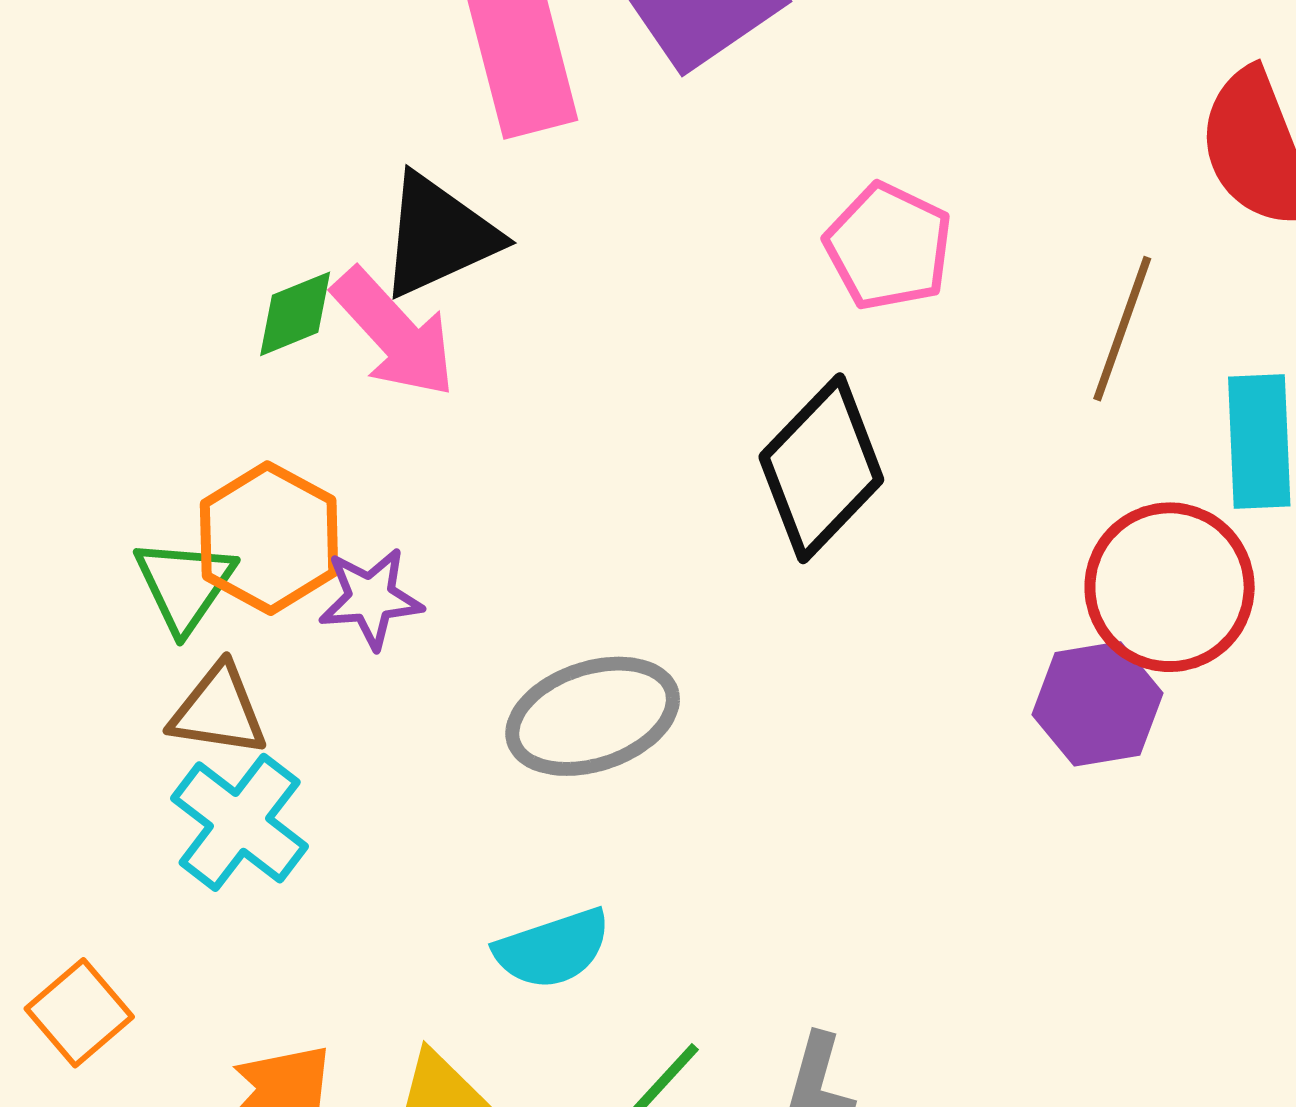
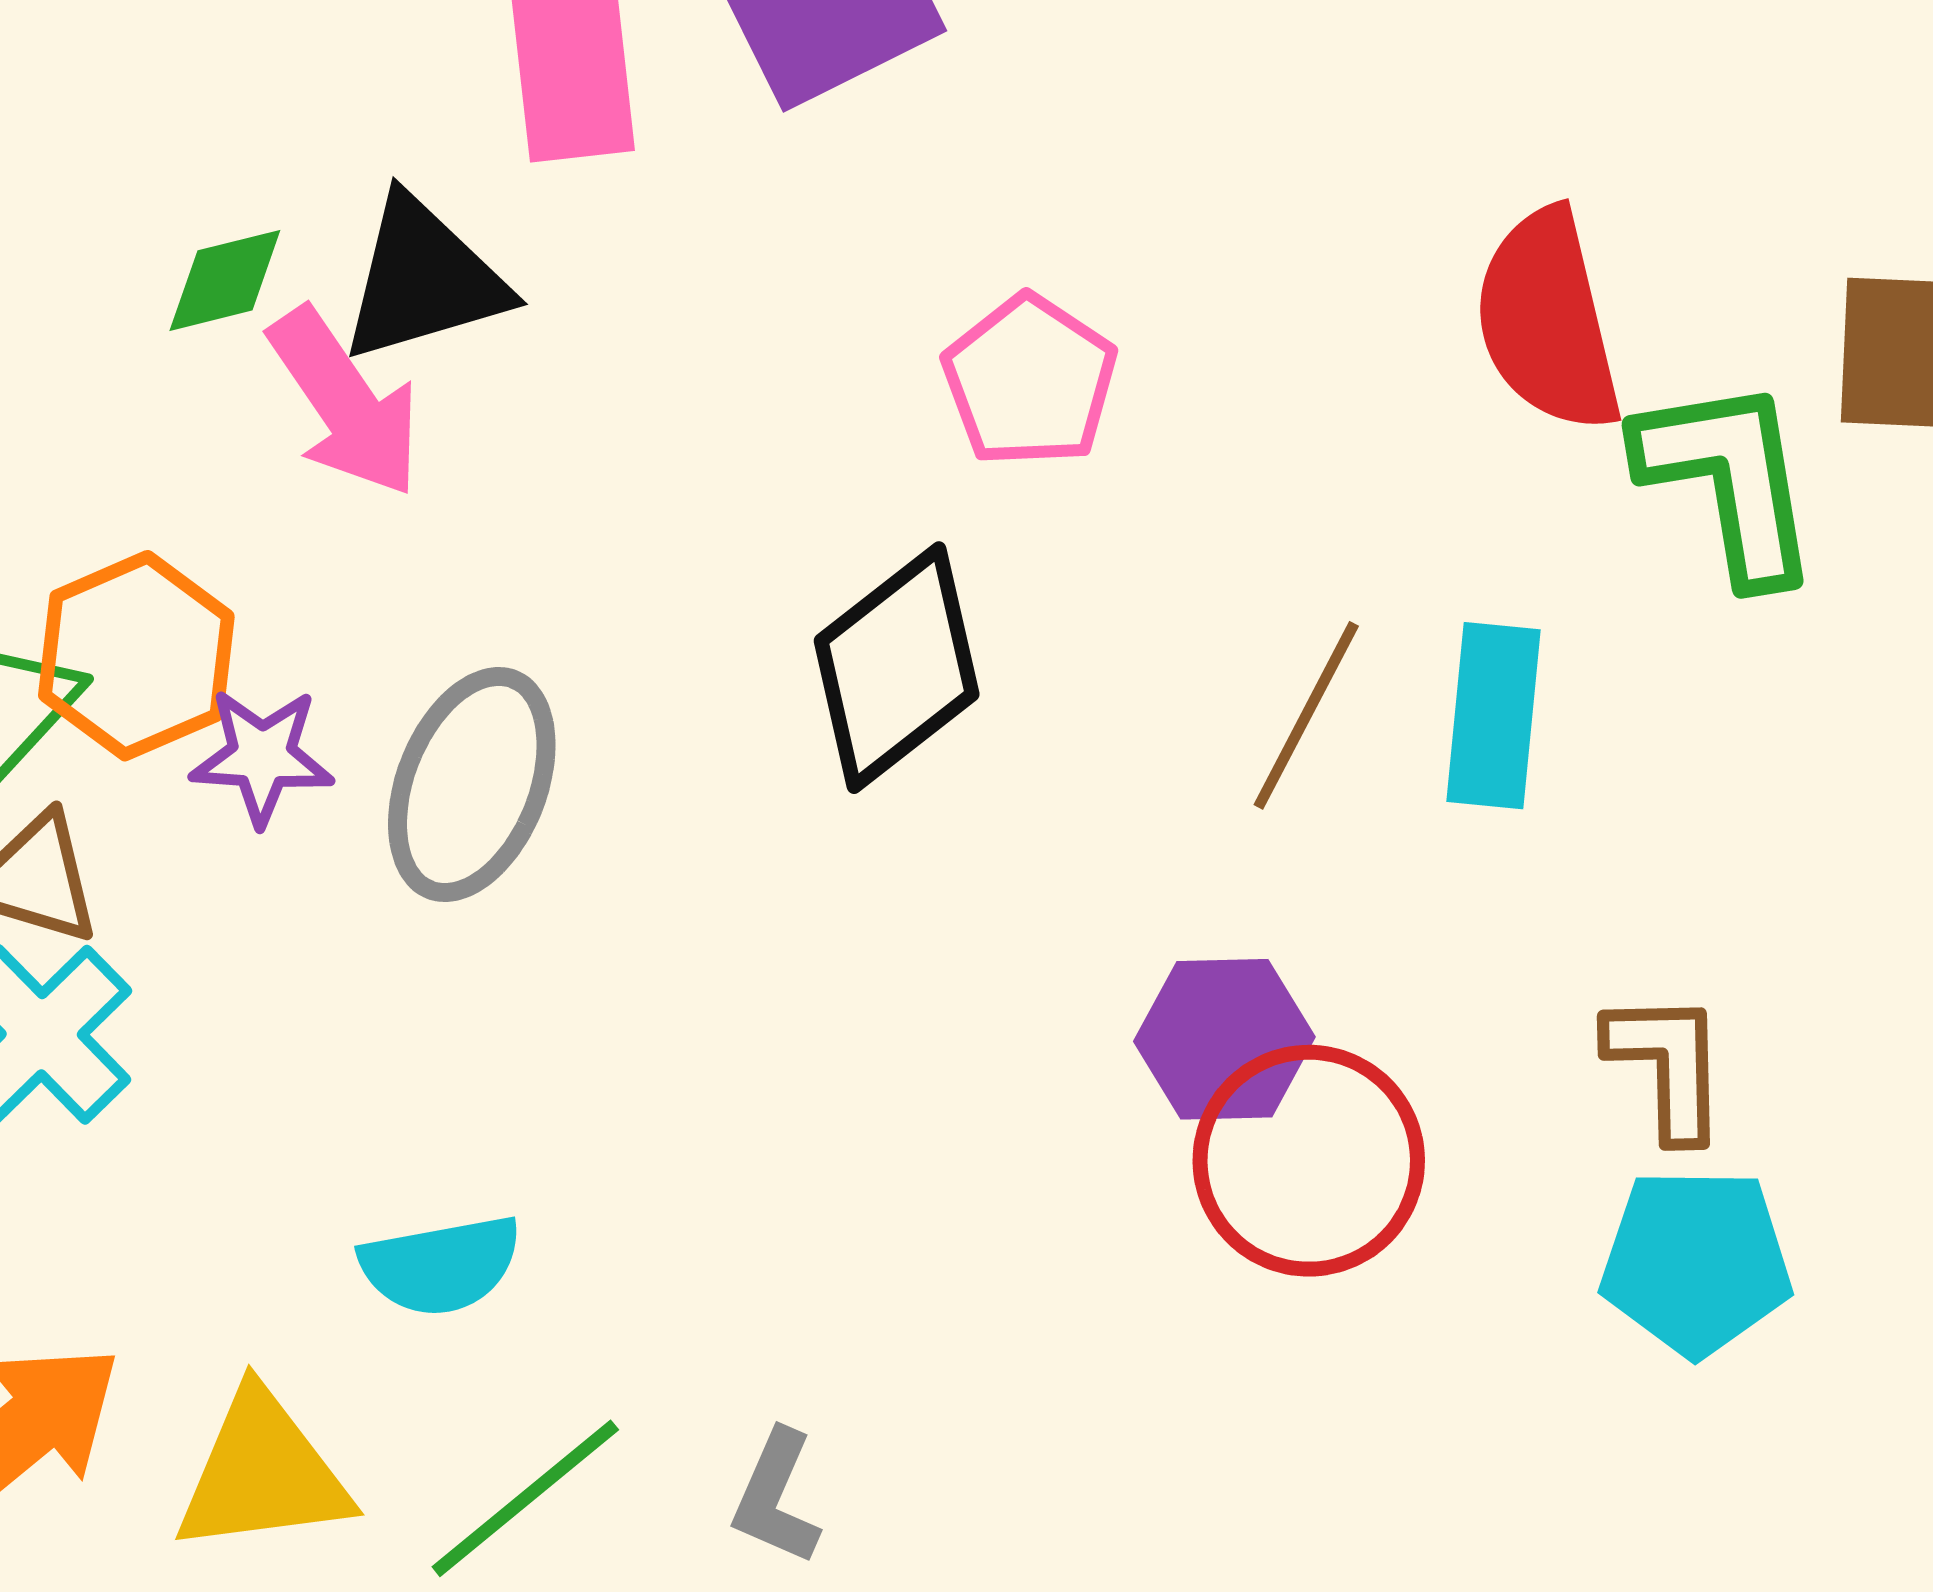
green diamond: (295, 314) -> (225, 280), moved
brown line: (1122, 329) -> (1306, 715), moved
red circle: (1170, 587) -> (1309, 1161), moved
gray ellipse: (593, 716) -> (472, 785), moved, turned -58

